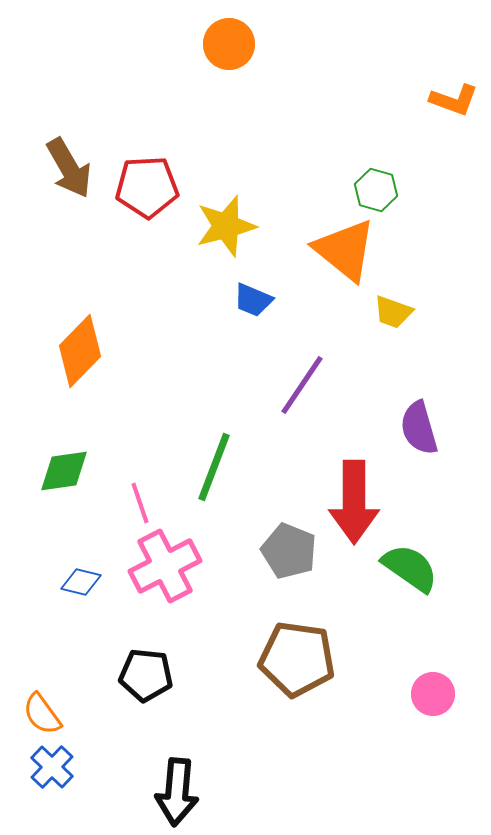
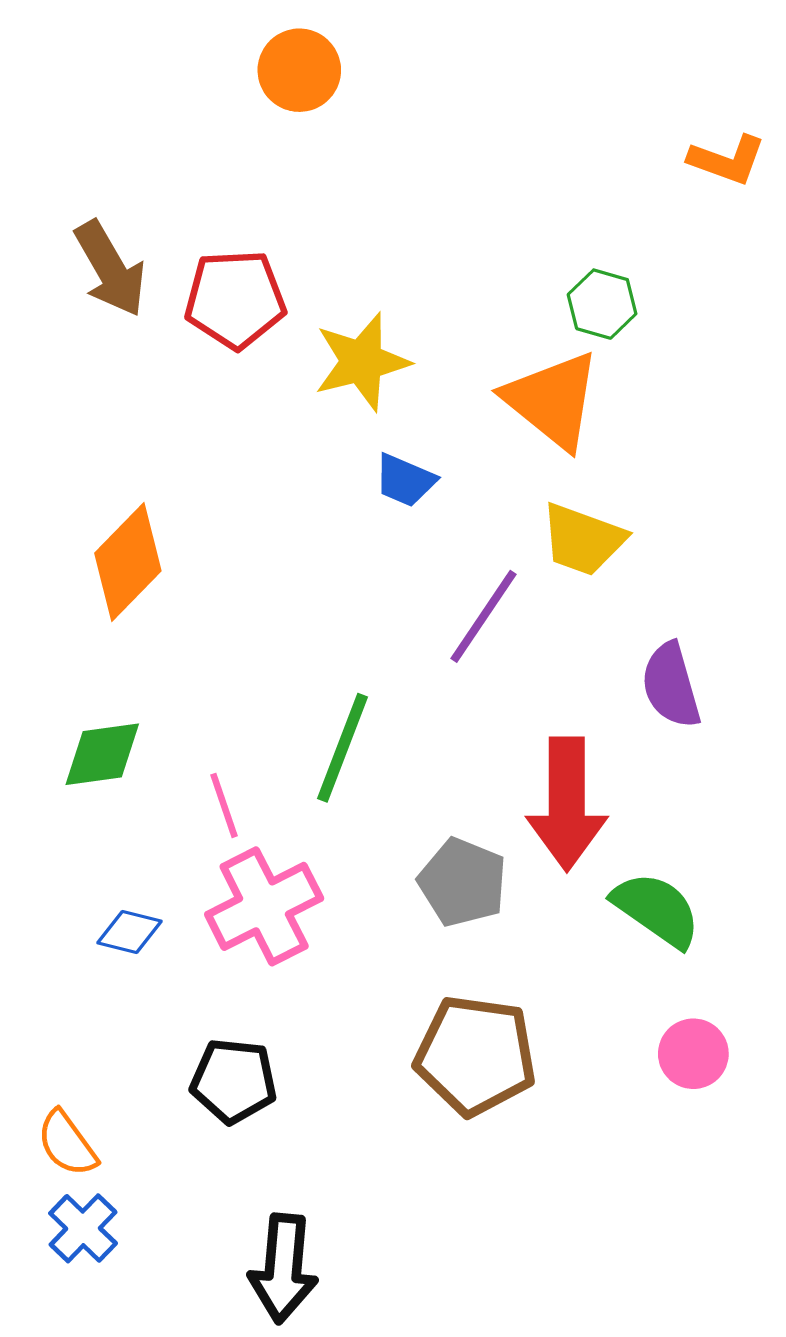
orange circle: (229, 44) -> (299, 70), moved
yellow trapezoid: (393, 312) -> (583, 540), moved, size x1.4
pink circle: (433, 694) -> (693, 1054), moved

